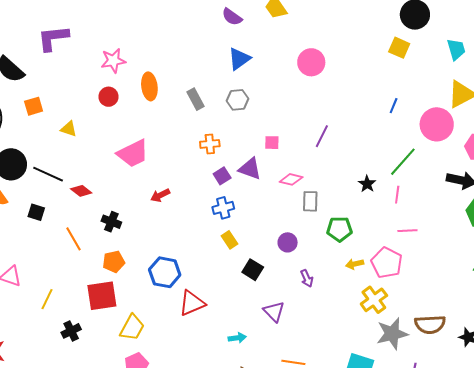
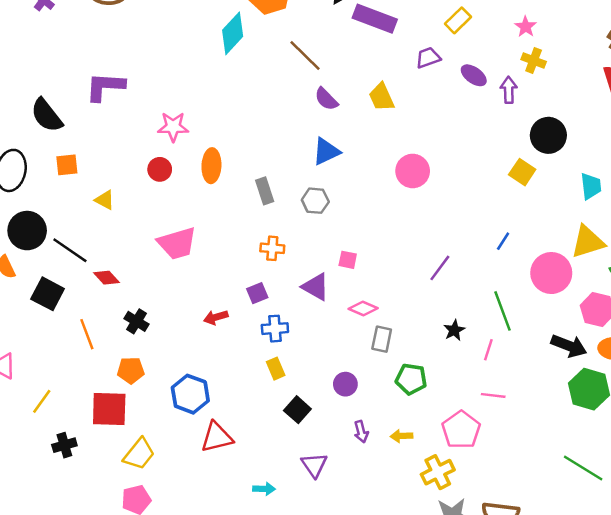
purple line: (322, 136) -> (440, 268), moved
green line: (403, 162) -> (502, 311), turned -72
purple square: (222, 176) -> (257, 293), moved
red arrow: (160, 195) -> (216, 317), moved
black square: (36, 212) -> (48, 294), size x1.5
yellow arrow: (355, 264) -> (401, 436), moved

